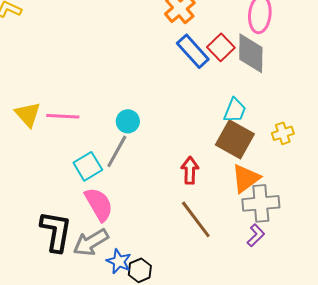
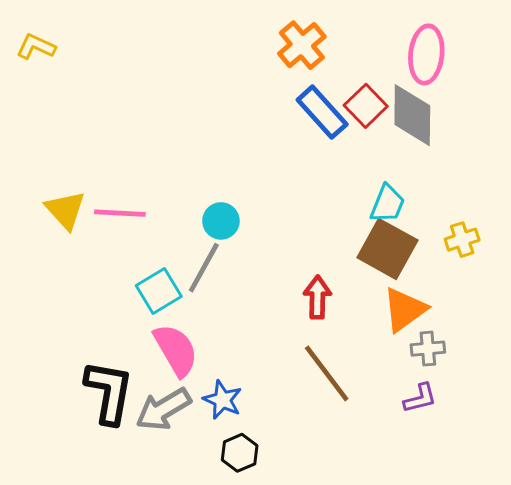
gray cross: (261, 203) -> (428, 349), size x0.6
purple L-shape: (256, 235) -> (420, 398), turned 30
blue star: (119, 261) -> (222, 400), moved

